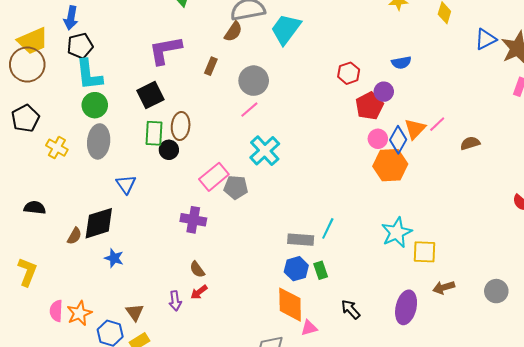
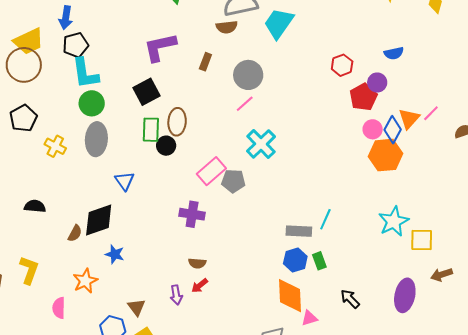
brown semicircle: (233, 32) -> (227, 27), turned 50
brown semicircle: (197, 269) -> (197, 263), turned -48
orange star: (79, 313) -> (85, 281), moved

